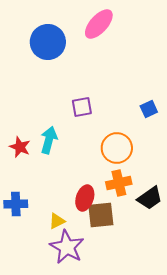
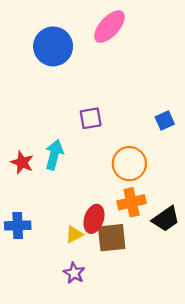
yellow triangle: (57, 221) -> (74, 234), moved
purple star: (67, 247) -> (74, 273), size x0.6

